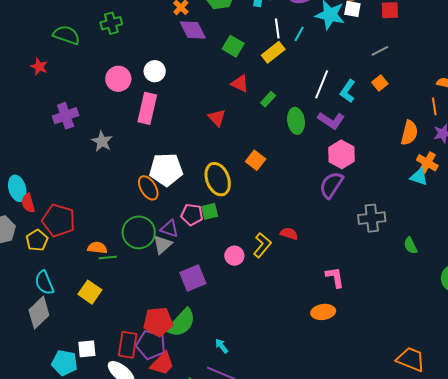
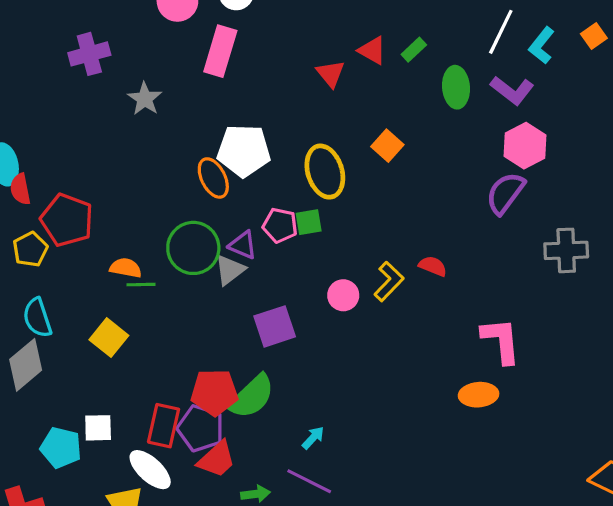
red triangle: (240, 84) -> (372, 50), moved
pink L-shape: (335, 277) -> (501, 341), size x1.4
cyan arrow: (222, 346) -> (313, 438), turned 77

